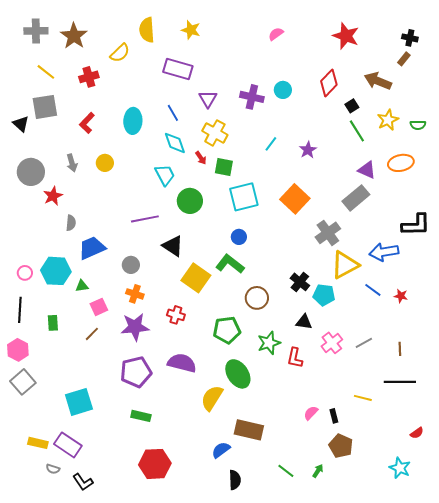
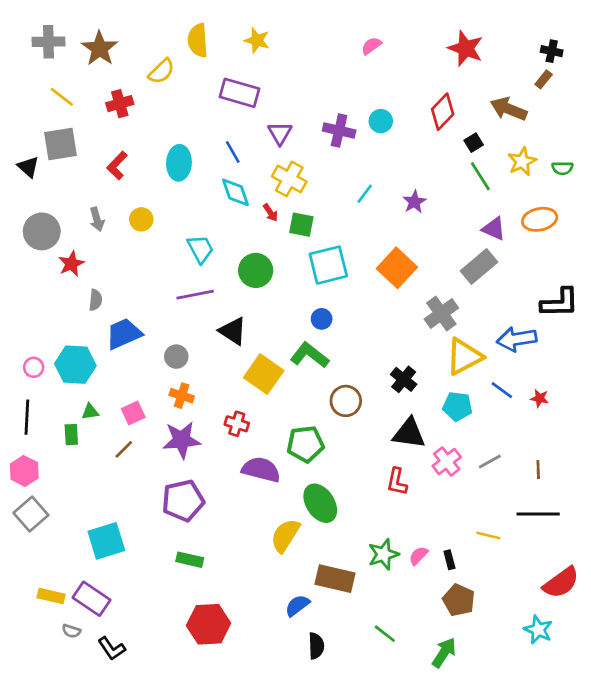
cyan trapezoid: (165, 175) -> (200, 249), moved
green triangle: (82, 286) -> (90, 412), moved
cyan pentagon: (324, 295) -> (457, 406), moved
black triangle: (304, 322) -> (409, 433), size x1.5
green star: (269, 343) -> (383, 554), moved
purple semicircle: (182, 363) -> (261, 470), moved
red semicircle: (417, 433) -> (561, 583), size x2.0
green arrow: (318, 471) -> (444, 653), moved, size x1.6

